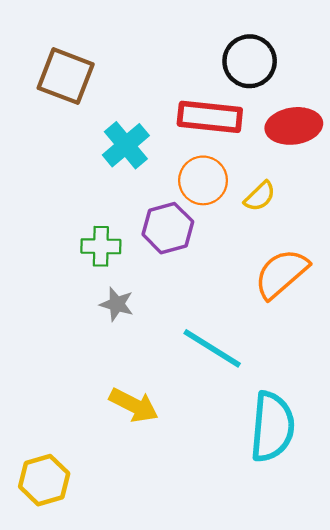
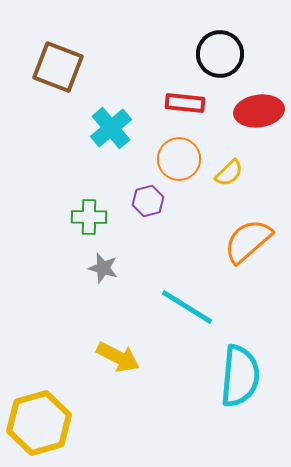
red rectangle: (210, 117) -> (185, 103), size x0.7
purple hexagon: (168, 228) -> (148, 201), size x0.7
yellow hexagon: (44, 480) -> (39, 423), size x1.4

